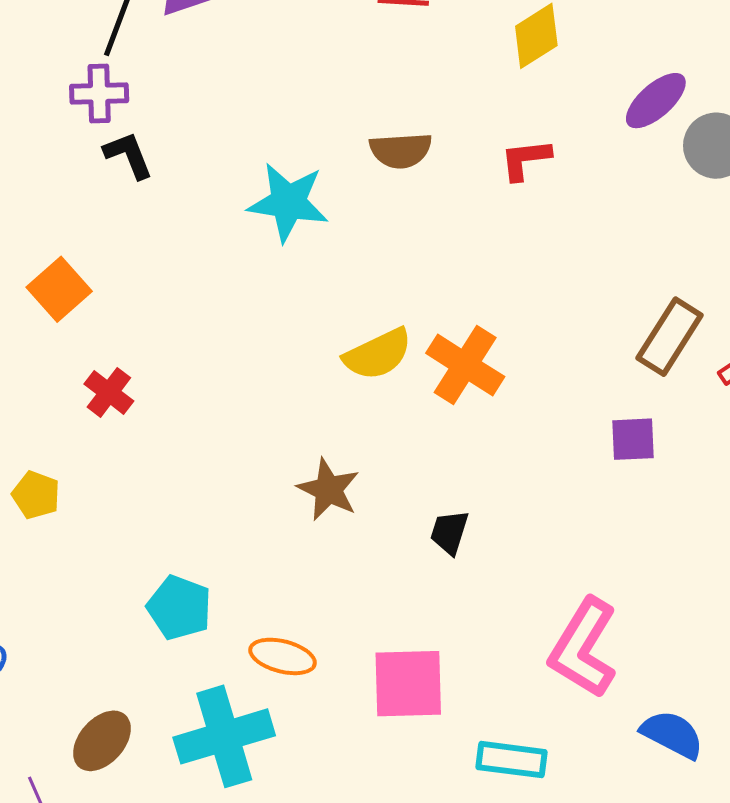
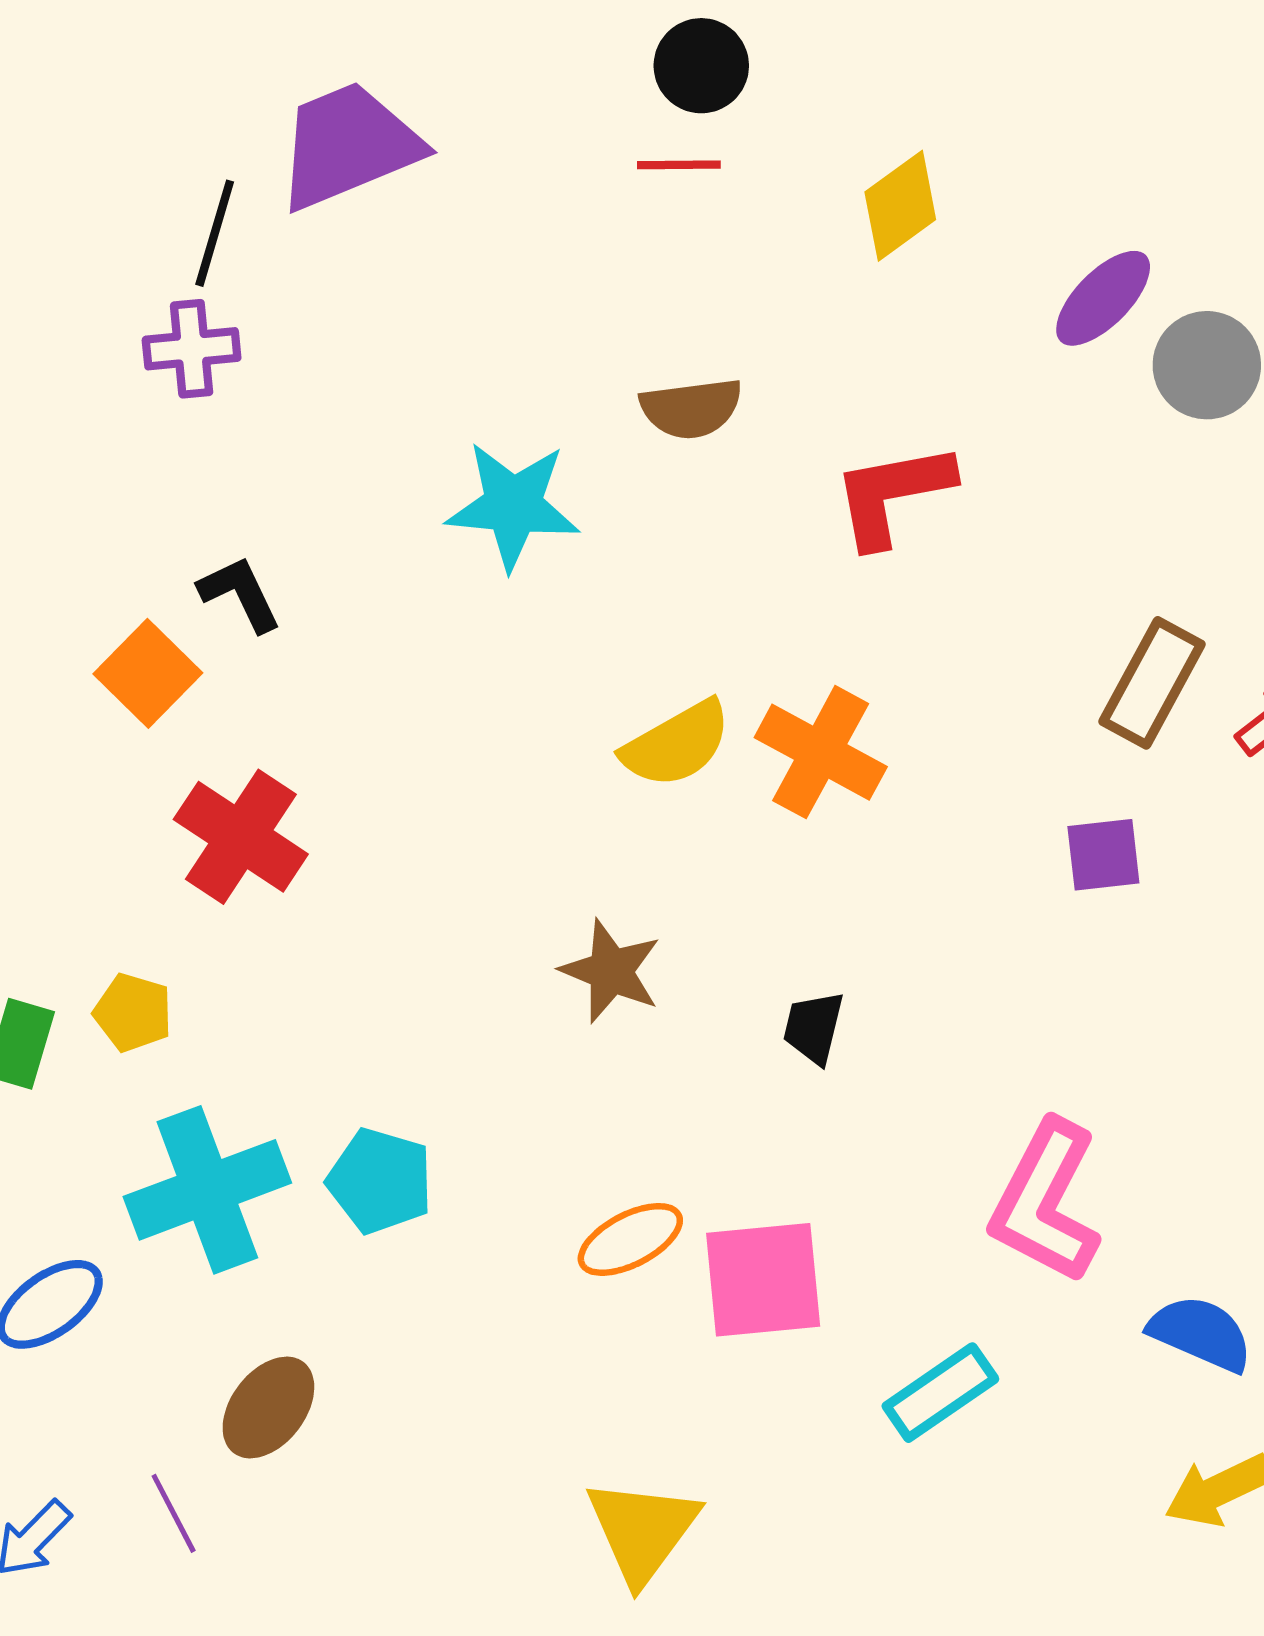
black L-shape: (128, 155) -> (240, 594), moved
red L-shape: (525, 159) -> (893, 494), moved, size x1.5
red cross: (109, 392) -> (241, 837), size x1.6
orange ellipse: (283, 656) -> (630, 1239), moved, turned -38
cyan cross: (224, 736) -> (207, 1190), moved
cyan rectangle: (511, 760) -> (940, 1393), turned -38

